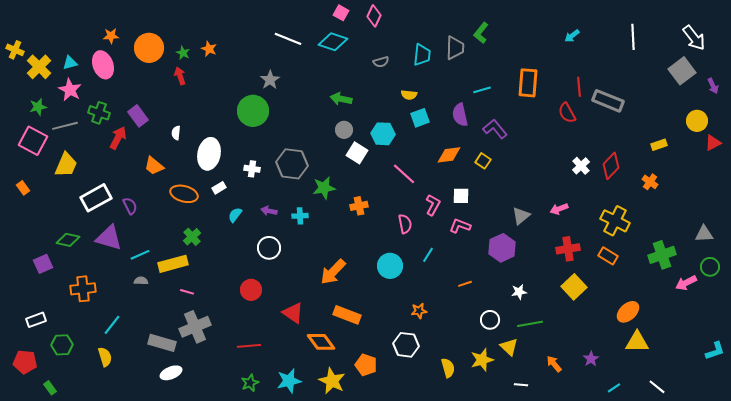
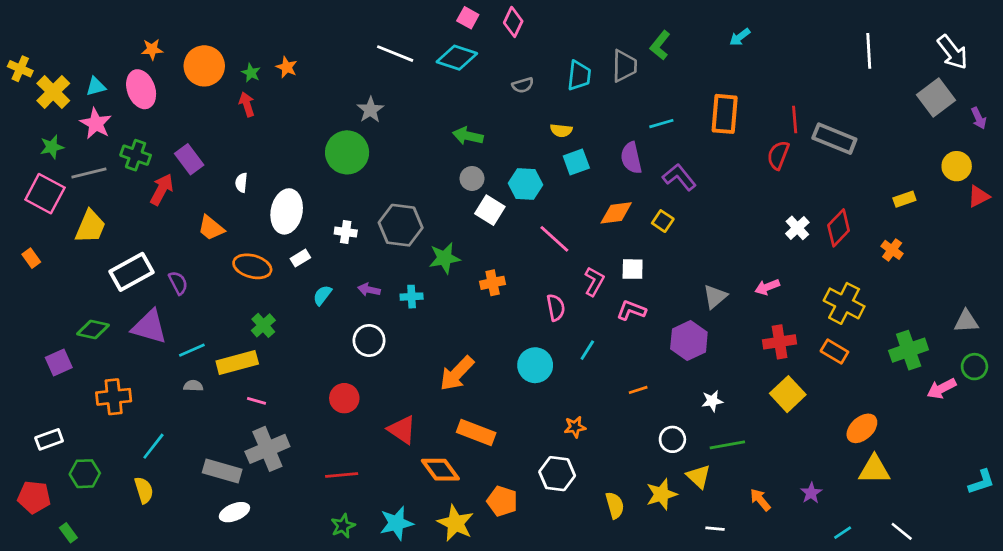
cyan arrow: (572, 36) -> (740, 37), moved
red semicircle: (567, 113) -> (778, 155), turned 50

